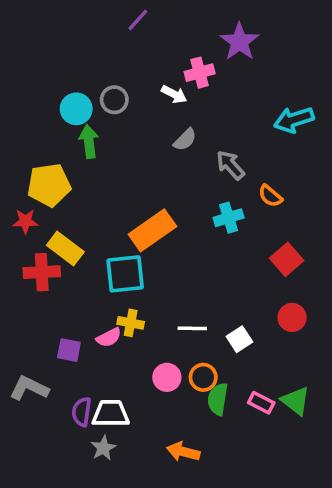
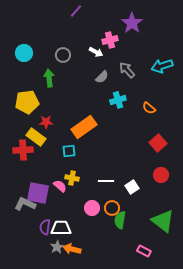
cyan circle: (76, 109) -> (24, 53), moved
gray arrow: (230, 165) -> (127, 70), moved
cyan cross: (229, 218) -> (118, 100), moved
red star: (25, 221) -> (46, 122), moved
cyan square: (125, 274) -> (69, 151), size x0.6
pink semicircle: (109, 337) -> (60, 186), turned -112
purple square: (69, 350) -> (38, 193), size x1.6
gray L-shape: (29, 388) -> (25, 204), moved
green triangle: (296, 401) -> (163, 221), size x1.4
pink rectangle: (261, 403) -> (144, 251), moved
orange arrow: (183, 452) -> (72, 249), moved

